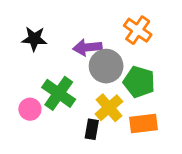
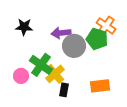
orange cross: (138, 30) -> (106, 26), moved
green pentagon: (139, 82) -> (97, 39), moved
yellow cross: (109, 108) -> (55, 74), moved

